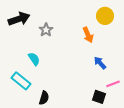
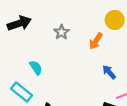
gray star: (46, 30) -> (61, 32), moved
orange arrow: (88, 35) -> (96, 41), turned 56

